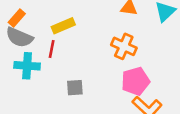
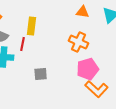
yellow rectangle: (63, 26) -> (32, 26), turned -60

